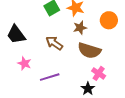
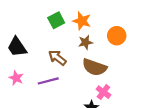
pink star: (24, 63) -> (16, 78), moved
purple line: (50, 77) -> (48, 81), moved

